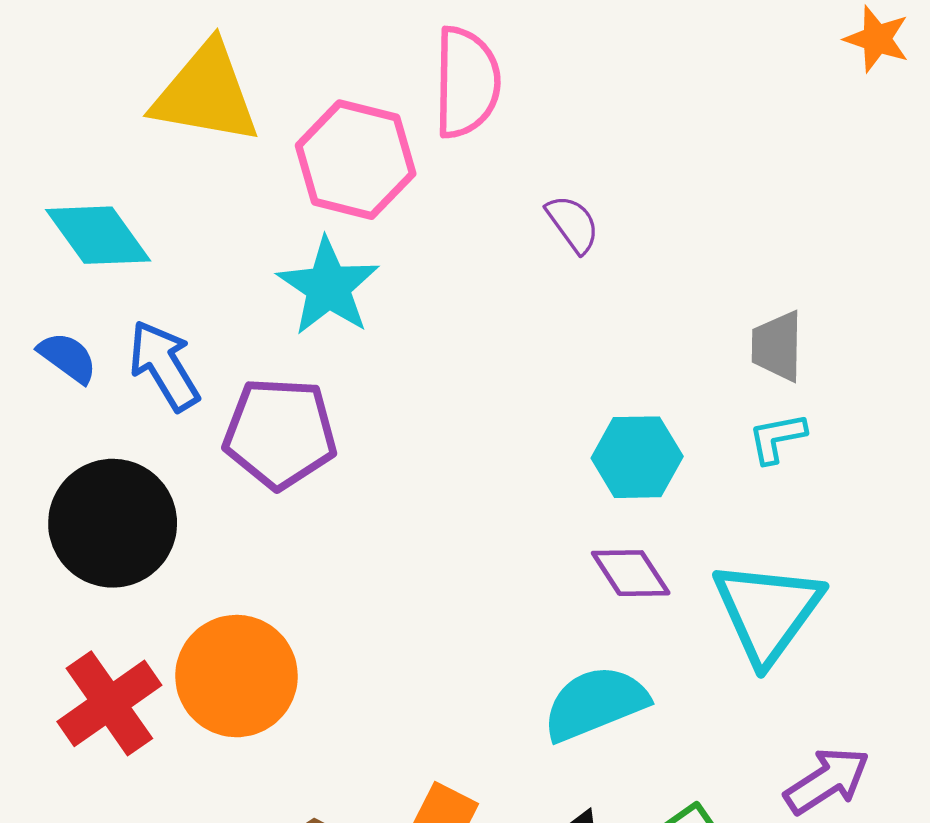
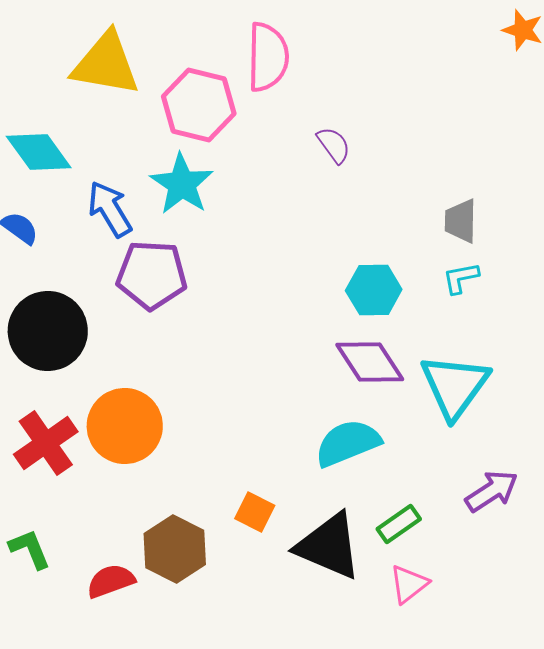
blue arrow: (164, 366) -> (110, 209), moved
purple diamond: (631, 573) -> (370, 362), size x1.4

